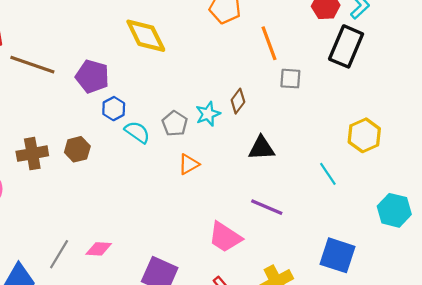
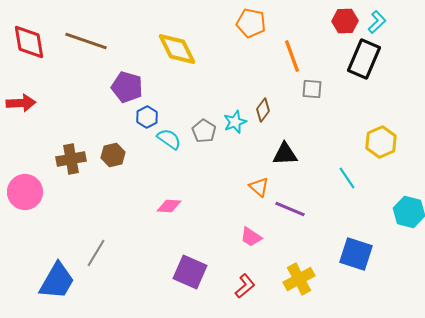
brown line: (32, 65) -> (86, 41), moved
orange triangle: (189, 164) -> (259, 187), moved, turned -50
pink trapezoid: (225, 237) -> (251, 237), size x0.7
pink diamond: (99, 249) -> (169, 206), moved

